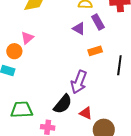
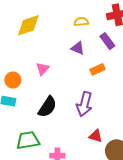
purple rectangle: (98, 22) -> (107, 41), moved
pink triangle: (27, 38) -> (43, 69), moved
black semicircle: (63, 104) -> (47, 107), moved

